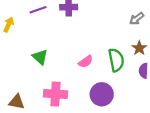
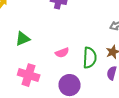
green triangle: (40, 57) -> (23, 39), turned 42

